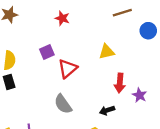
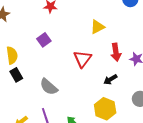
red triangle: (68, 69) -> (83, 59), moved
gray semicircle: (63, 104) -> (49, 87), moved

